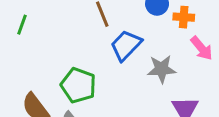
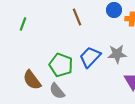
blue trapezoid: (126, 45) -> (90, 57), moved

